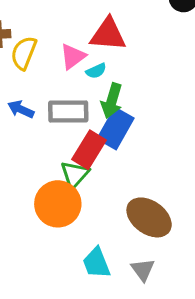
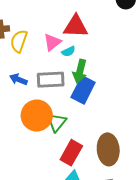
red rectangle: (89, 150) -> (71, 153), moved
orange circle: (58, 204) -> (37, 116), moved
brown ellipse: (149, 217) -> (108, 149), turned 52

